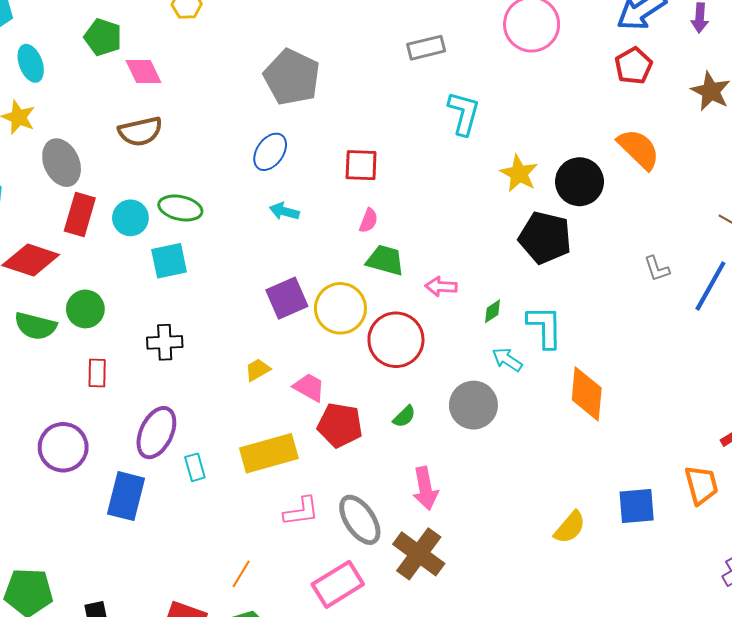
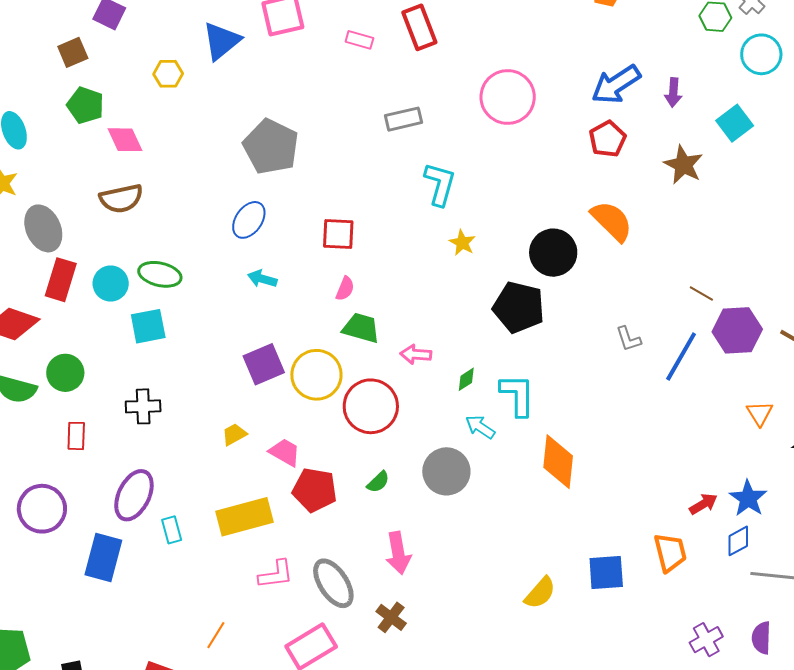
yellow star: (519, 174) -> (462, 243), moved, size x0.7
brown cross: (419, 554) -> (391, 617), size x0.6

